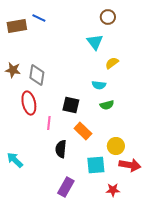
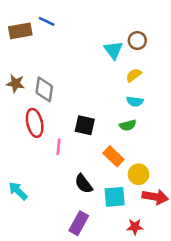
brown circle: (108, 17) -> (137, 41), moved
cyan semicircle: (99, 85) -> (135, 101), moved
orange rectangle: (83, 131) -> (113, 156), moved
black semicircle: (61, 149) -> (84, 184), moved, turned -42

